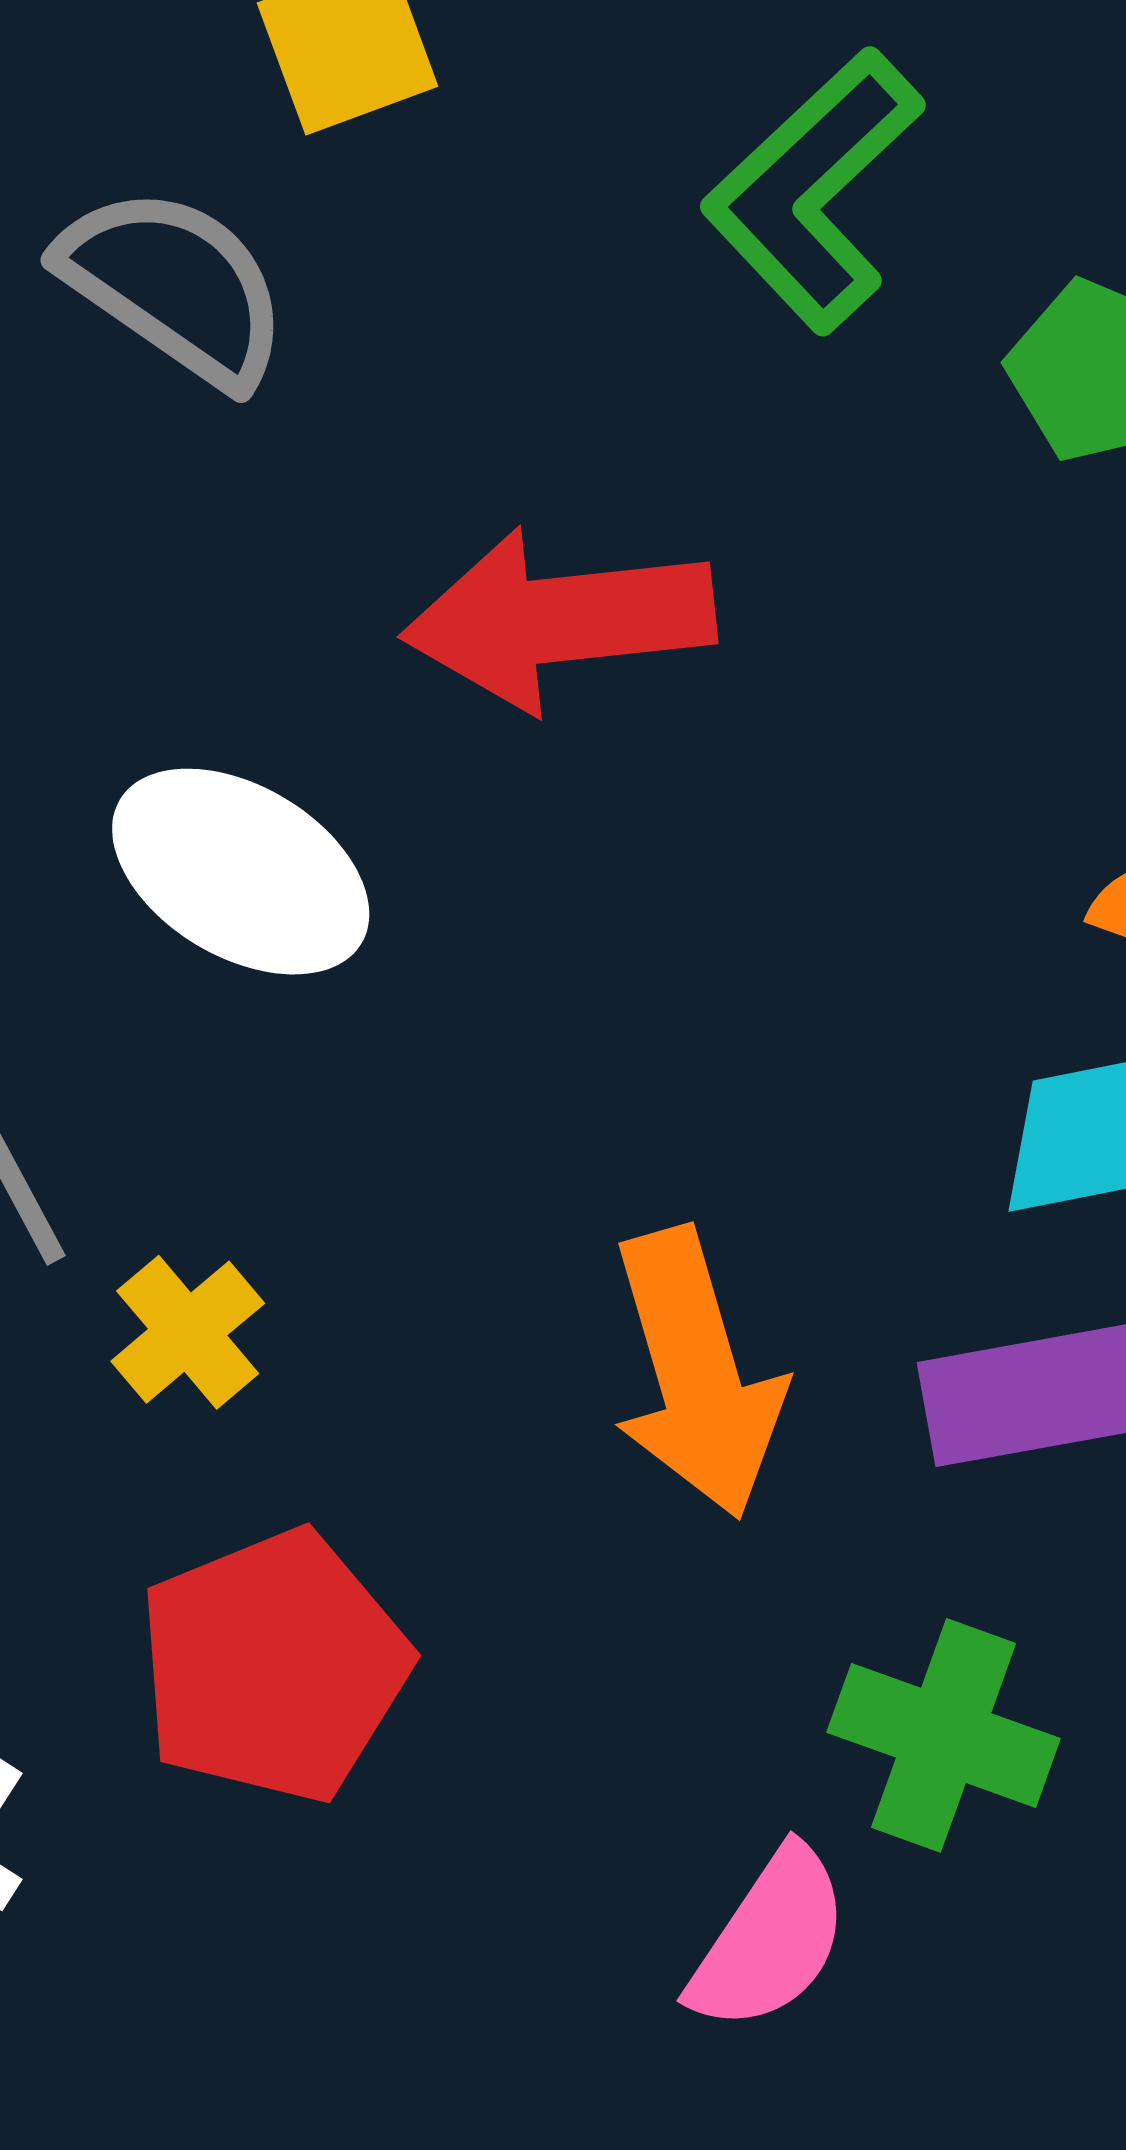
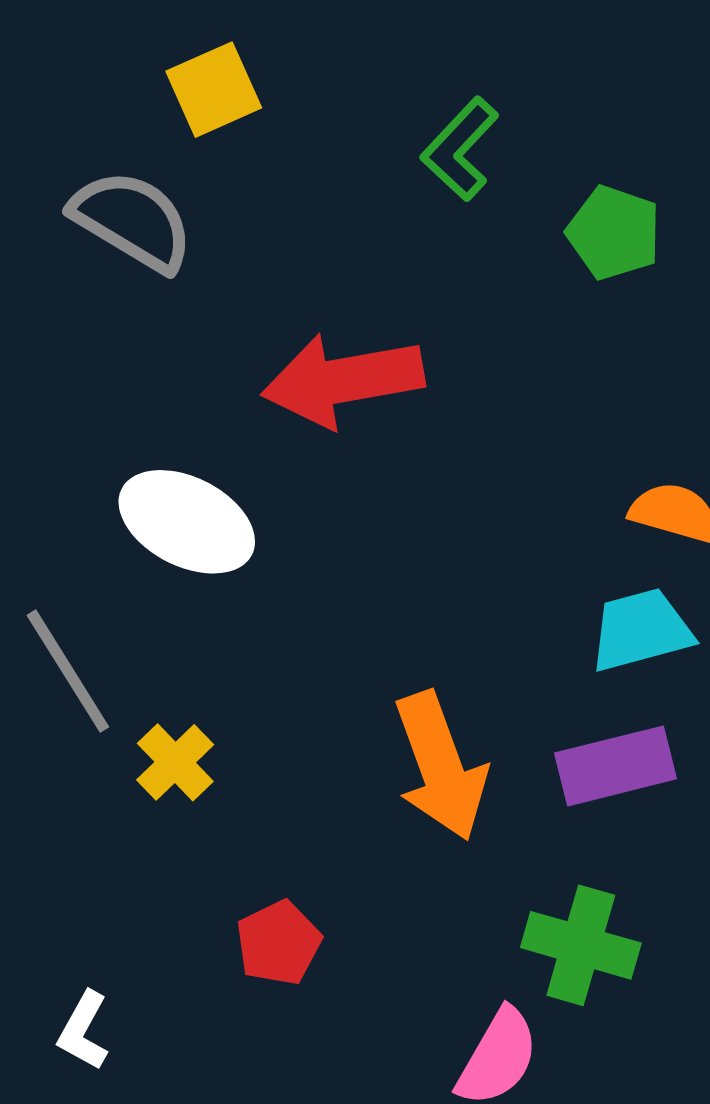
green L-shape: (813, 190) -> (460, 149), size x0.7
red pentagon: (273, 1666) -> (279, 943), moved, size x0.6

